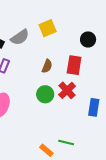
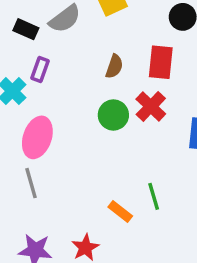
green line: (66, 142) -> (154, 196), turned 63

